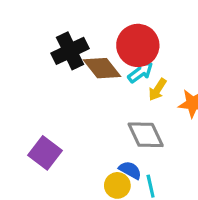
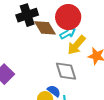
yellow arrow: (157, 90) -> (76, 45), size x1.5

